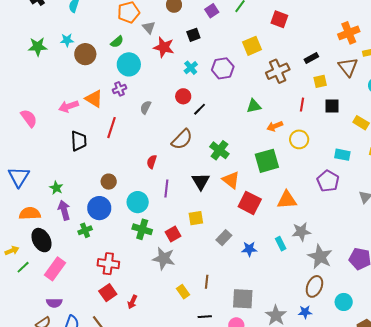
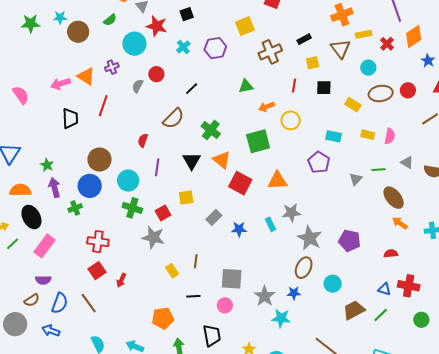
cyan circle: (129, 64) -> (134, 44), moved
red circle: (183, 96) -> (156, 74), moved
brown circle: (109, 182) -> (99, 160), size x1.5

